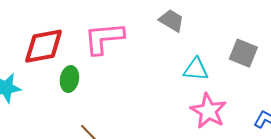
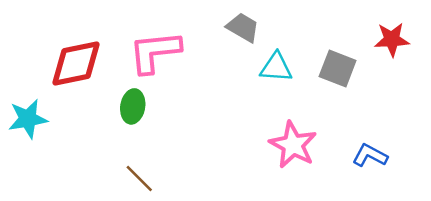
cyan triangle: (196, 69) -> (276, 67), moved
green ellipse: (69, 79) -> (133, 106), moved

